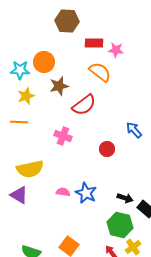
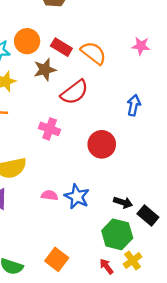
red rectangle: (94, 43) -> (61, 47), moved, turned 30
pink star: (116, 50) -> (141, 46), moved
blue arrow: (134, 130) -> (134, 105), moved, turned 54
red circle: (107, 149) -> (102, 144), size x1.5

